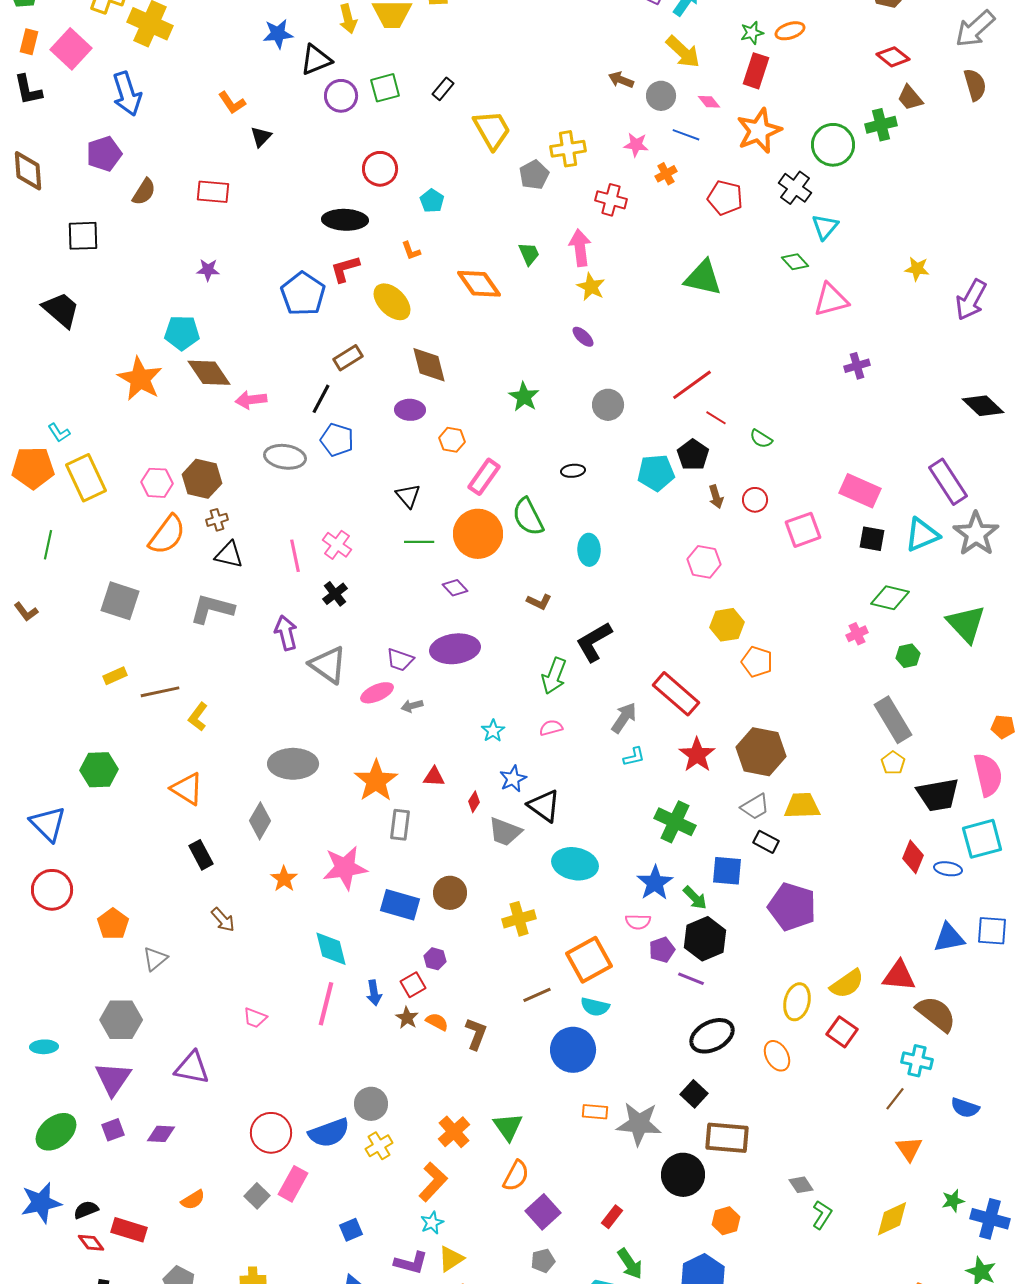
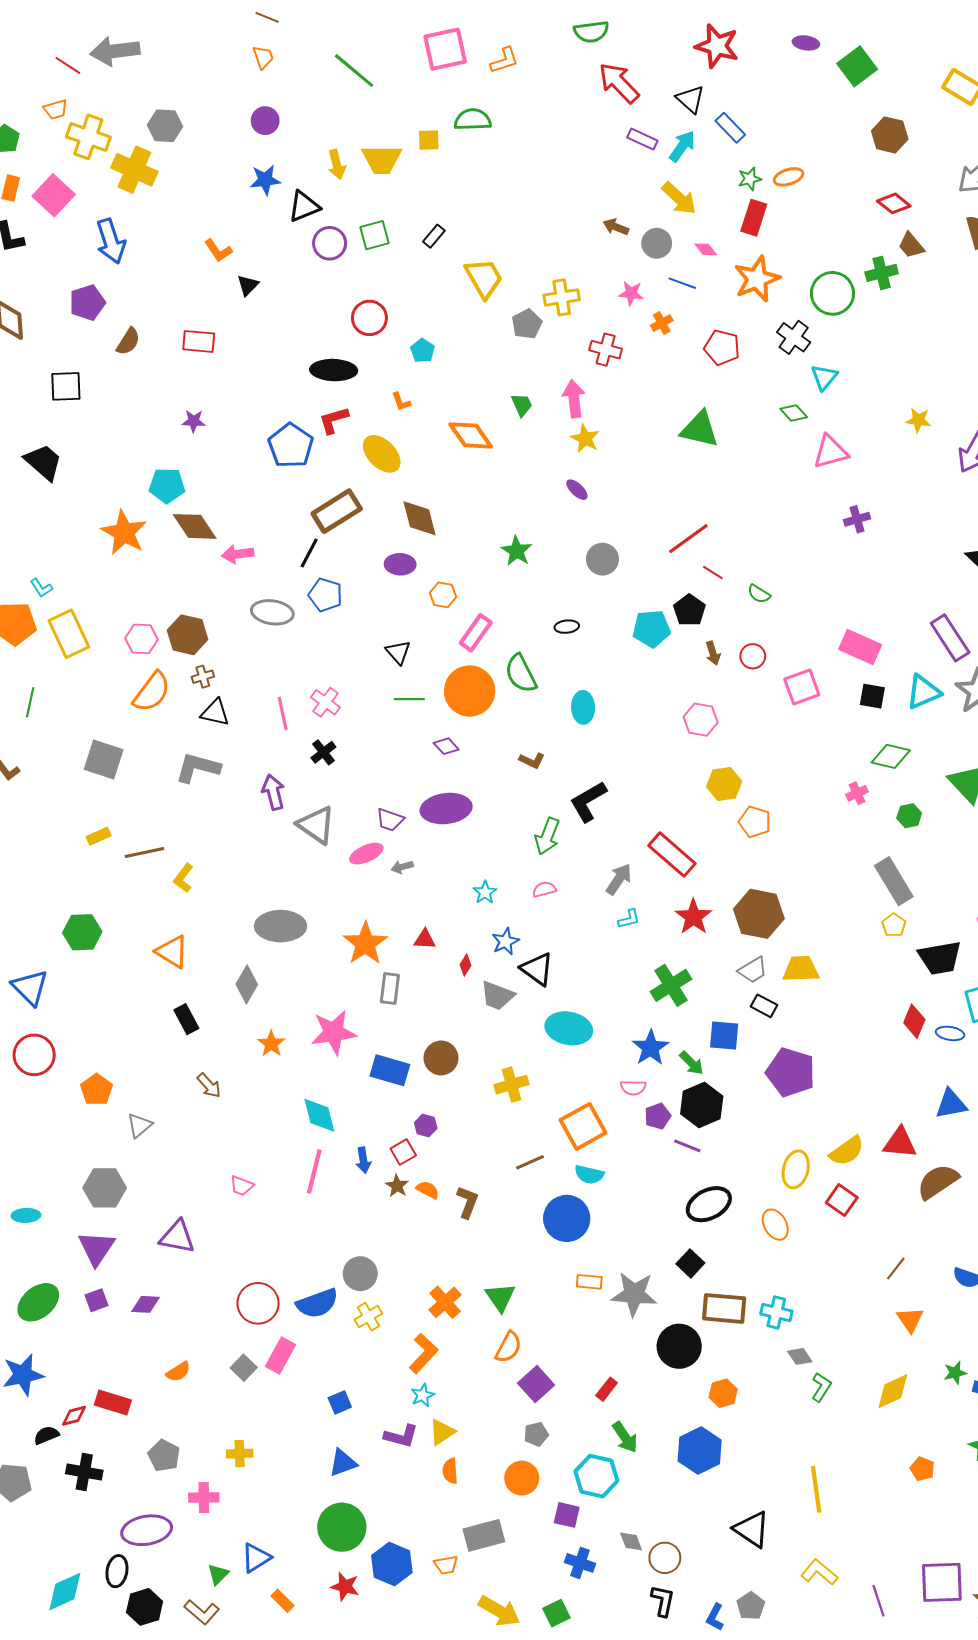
brown rectangle: (348, 358) -> (337, 511), size x1.6
green cross: (675, 822) -> (671, 985), turned 33
brown semicircle: (936, 1014) -> (938, 1182), turned -72
cyan cross: (917, 1061) -> (776, 1313), moved
black semicircle: (86, 1210) -> (46, 1435), moved
red diamond: (91, 1243) -> (74, 1416), turned -68

